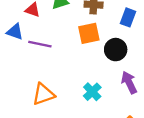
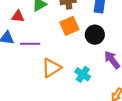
orange triangle: (43, 94) -> (51, 68), moved

